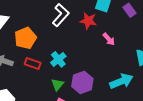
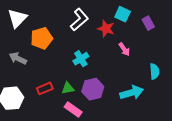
cyan cross: (58, 59) -> (81, 59), moved
red rectangle: (33, 64) -> (45, 88), moved, turned -49
green triangle: (57, 85) -> (68, 88), turned 32

